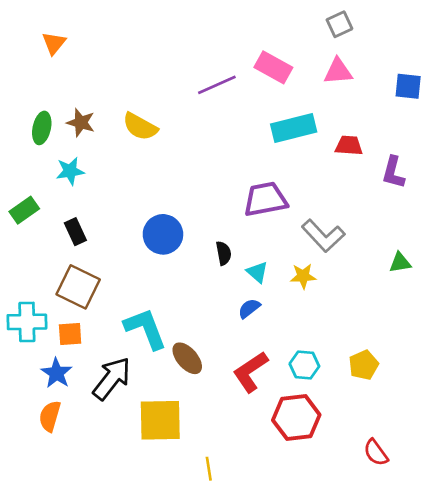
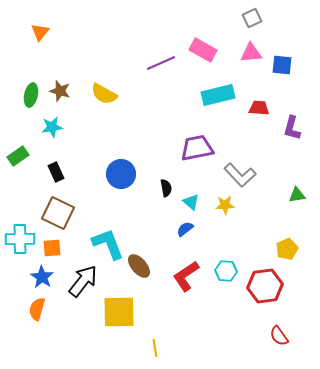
blue square: (408, 86) -> (282, 65), moved
yellow pentagon: (364, 365) -> (287, 249), moved
red hexagon: (296, 418) -> (265, 286), moved

